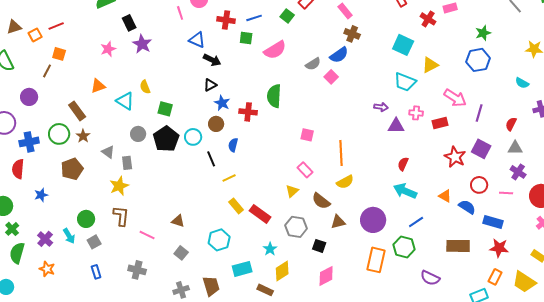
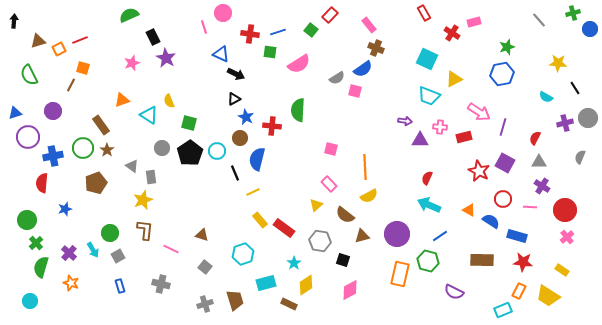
pink square: (331, 77) -> (355, 91), turned -32
blue semicircle: (233, 145) -> (257, 159), size x1.6

